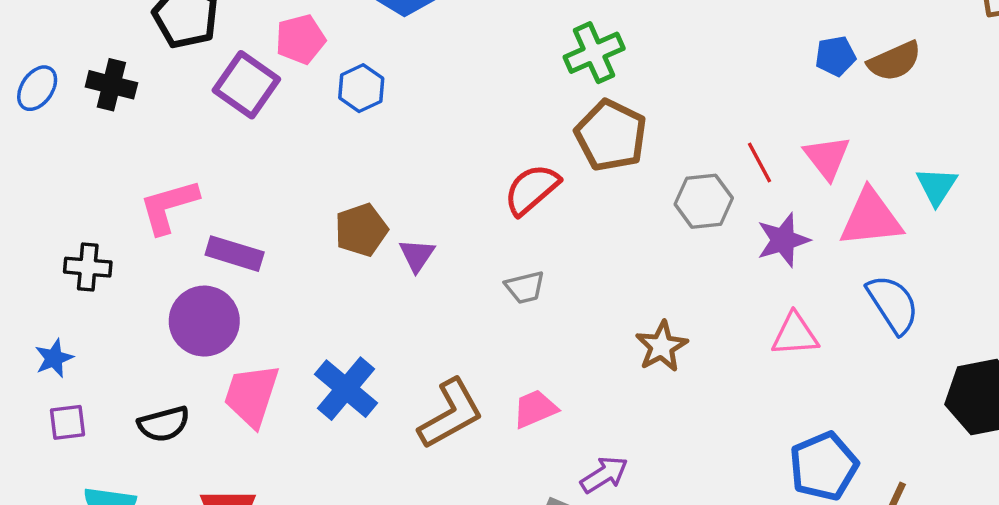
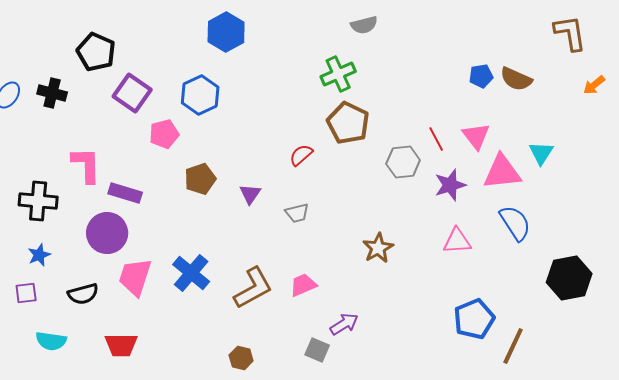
pink pentagon: (300, 39) -> (164, 134), moved
brown semicircle: (894, 61) -> (516, 79), turned 48
blue hexagon: (361, 88) -> (200, 95), size x1.4
red semicircle: (532, 189) -> (301, 155), size x0.7
pink L-shape: (169, 206) -> (86, 165), turned 105
purple triangle: (417, 255) -> (250, 194), moved
black cross: (88, 267) -> (38, 201), size x1.4
blue star: (54, 358) -> (39, 255), moved

